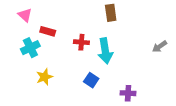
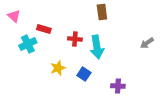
pink triangle: (25, 15) -> (14, 16), moved
yellow star: (44, 77) -> (58, 68), moved

